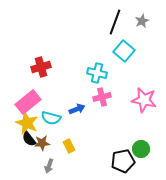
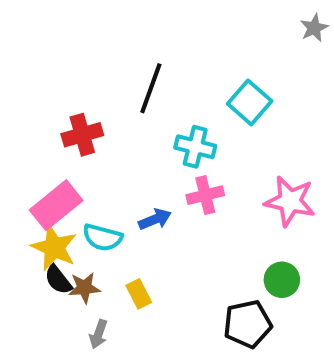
gray star: (142, 21) -> (314, 28), moved
black line: (115, 22) -> (151, 88), moved
green circle: (141, 149) -> (282, 280), moved

